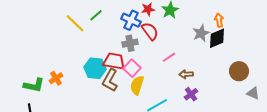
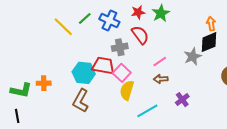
blue cross: (131, 20) -> (109, 21), moved
gray star: (201, 33) -> (193, 56), moved
brown arrow: (186, 74) -> (161, 79), moved
orange cross: (56, 78) -> (44, 83), turned 32
brown L-shape: (110, 80) -> (81, 101), moved

